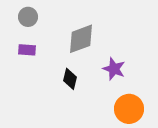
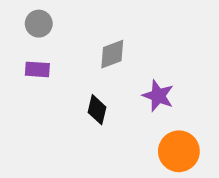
gray diamond: (81, 39) -> (112, 54), size x0.7

